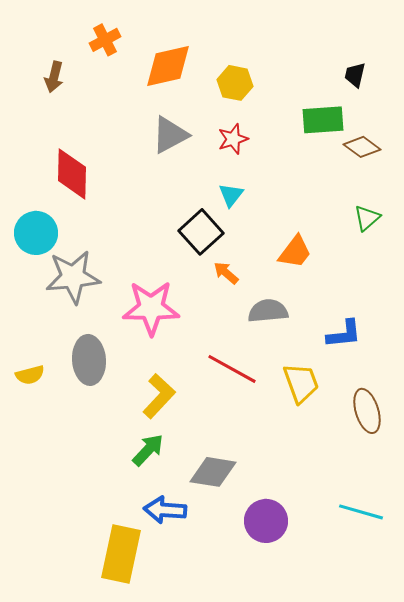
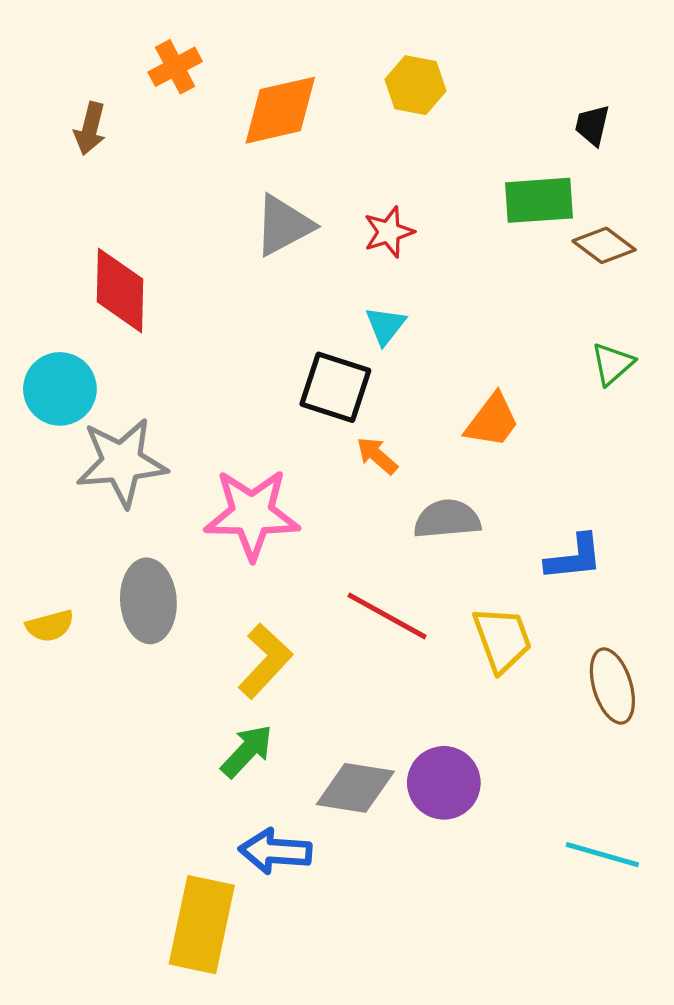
yellow hexagon: (235, 83) -> (415, 85), moved
black square: (201, 232) -> (335, 387), turned -30
purple circle: (266, 521) -> (444, 783), moved

